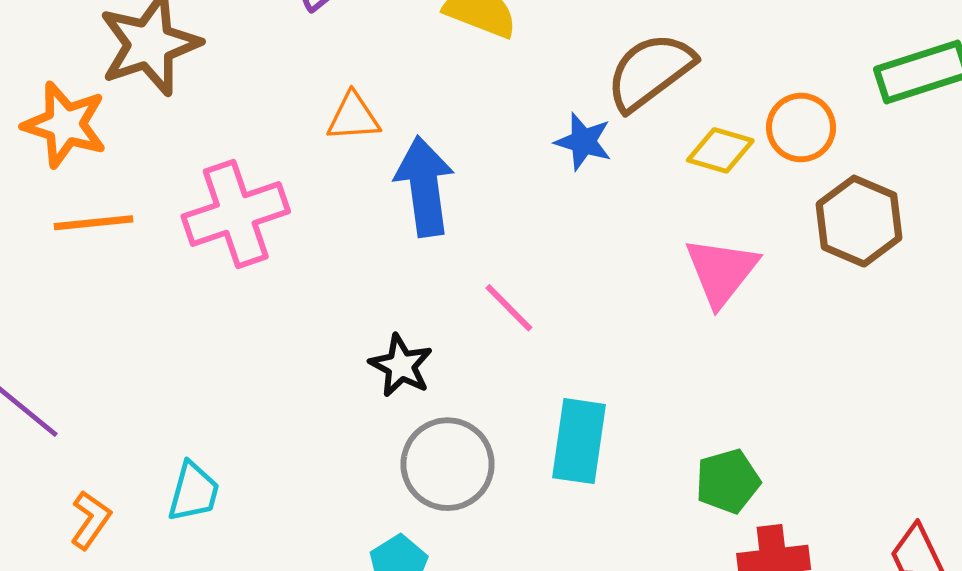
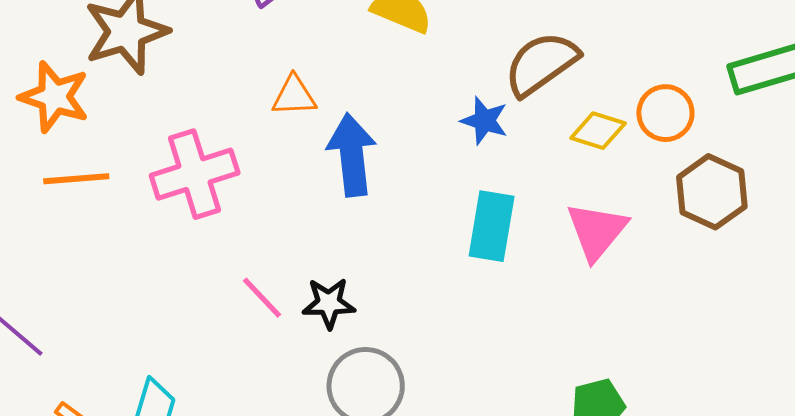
pink line: (509, 308) -> (262, 298), moved
black star: (401, 366) -> (329, 303), turned -30
cyan rectangle: (579, 441) -> (492, 226), moved

